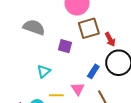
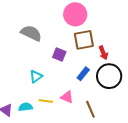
blue rectangle: (93, 71) -> (83, 74), moved
pink triangle: (78, 89) -> (67, 97), turned -40

